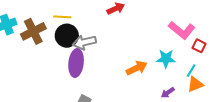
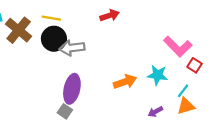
brown cross: (33, 31) -> (19, 30), turned -30
purple ellipse: (76, 63) -> (72, 89), moved

